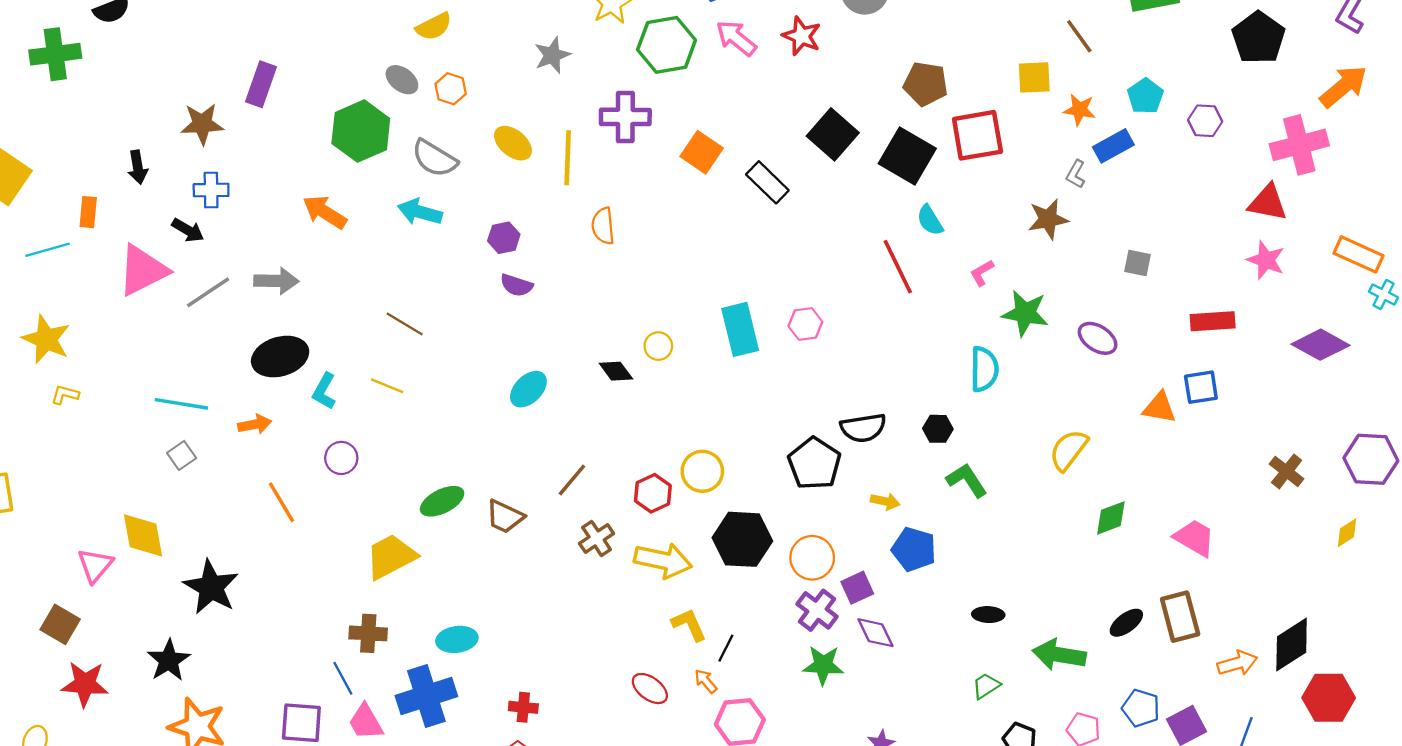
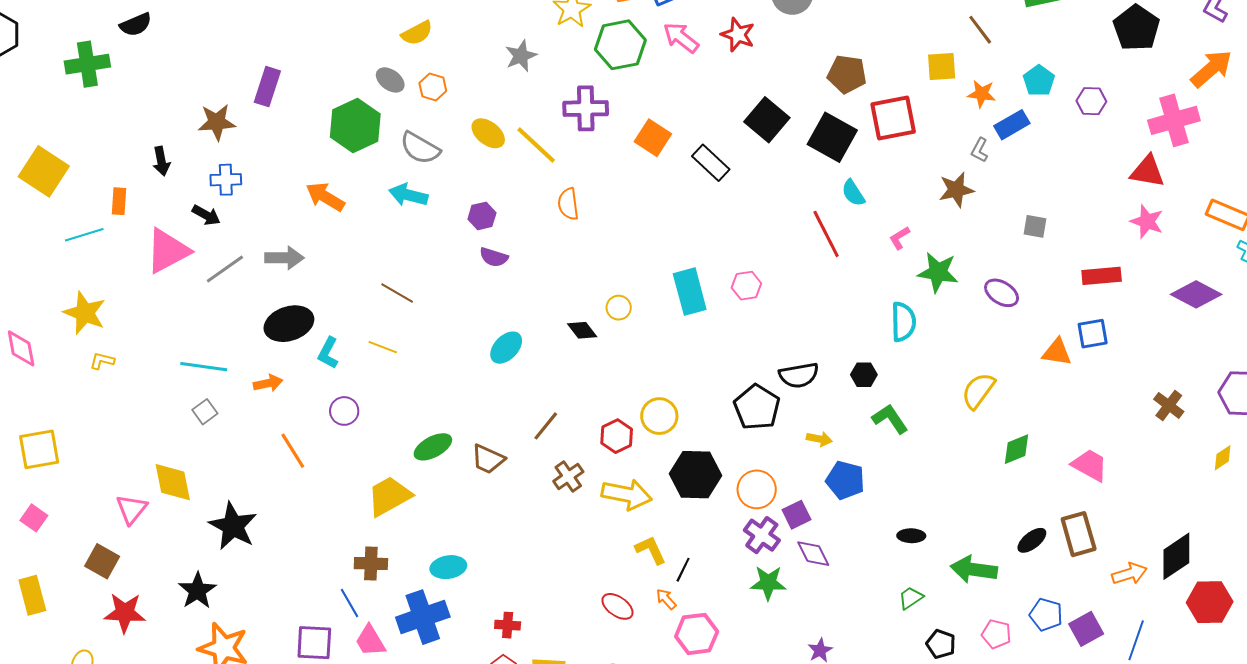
yellow line: (568, 158) -> (536, 145), turned -48

